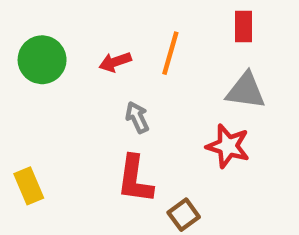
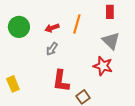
gray triangle: (246, 91) -> (111, 41), turned 36
gray arrow: (137, 117) -> (52, 49), moved, turned -120

